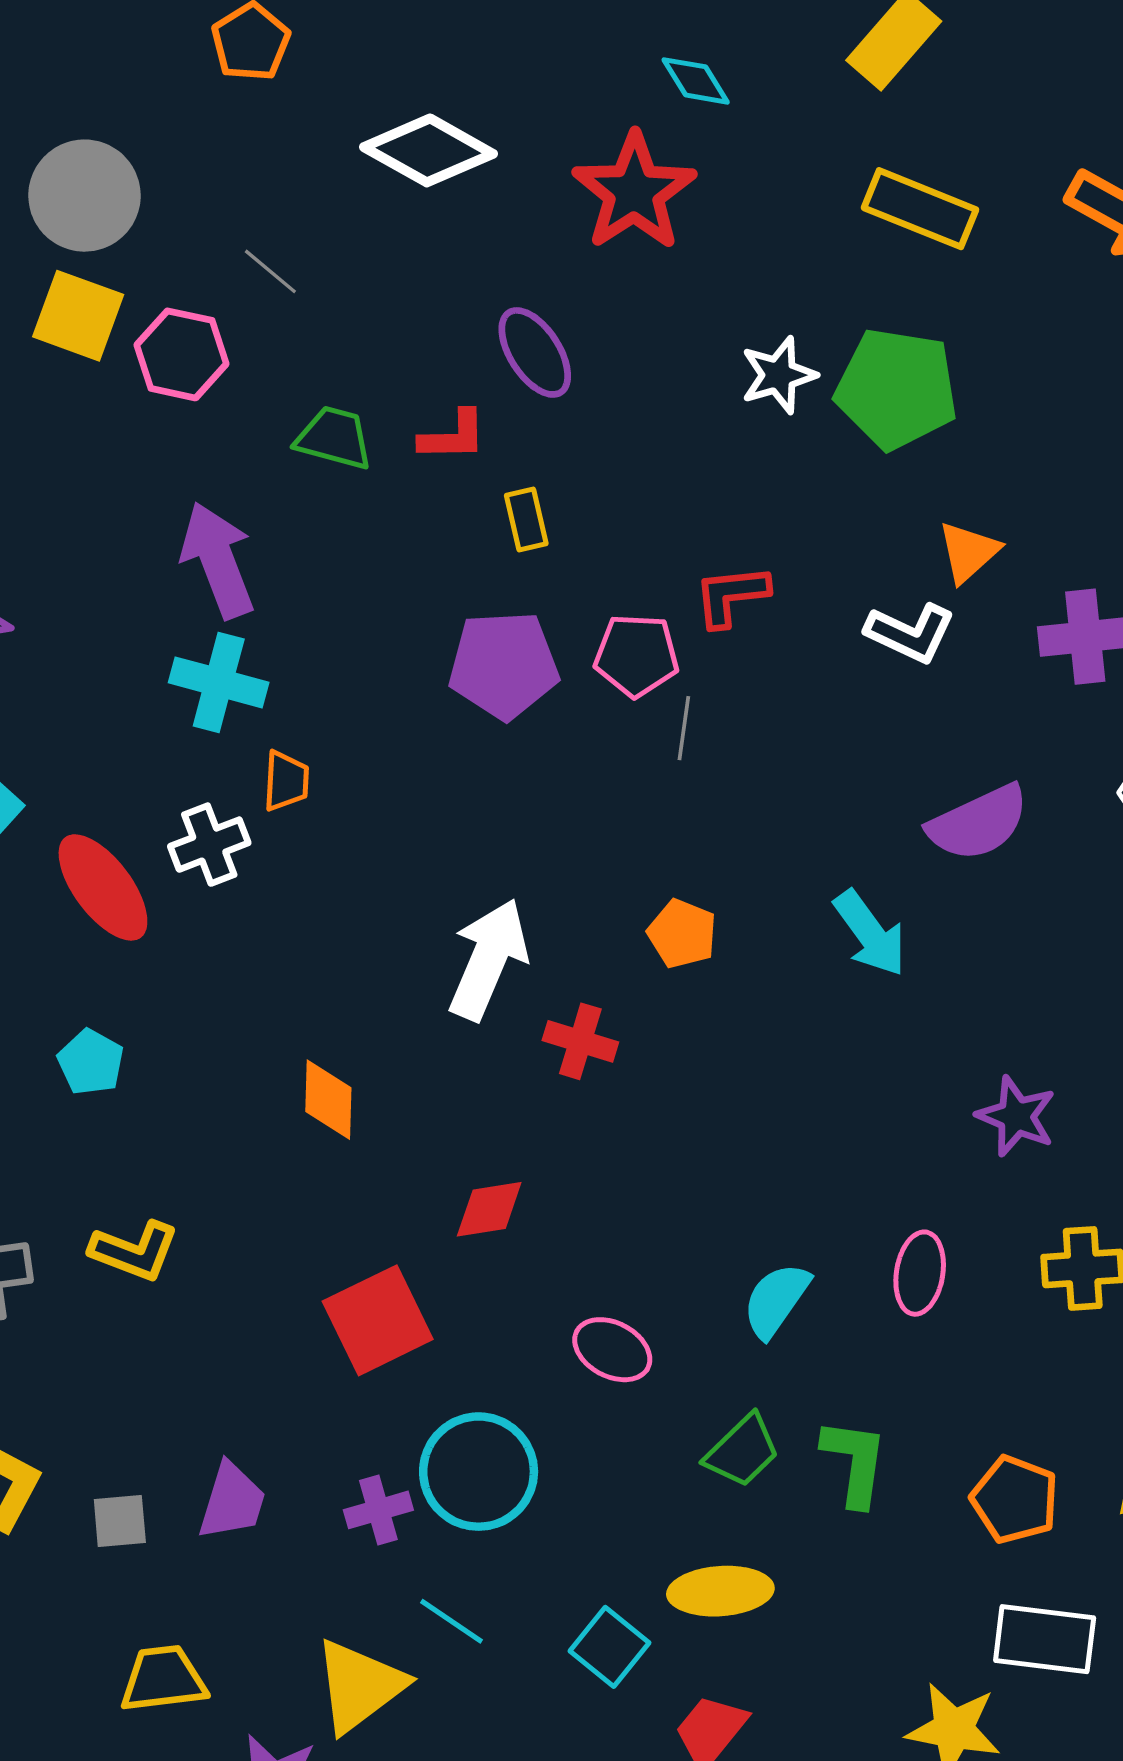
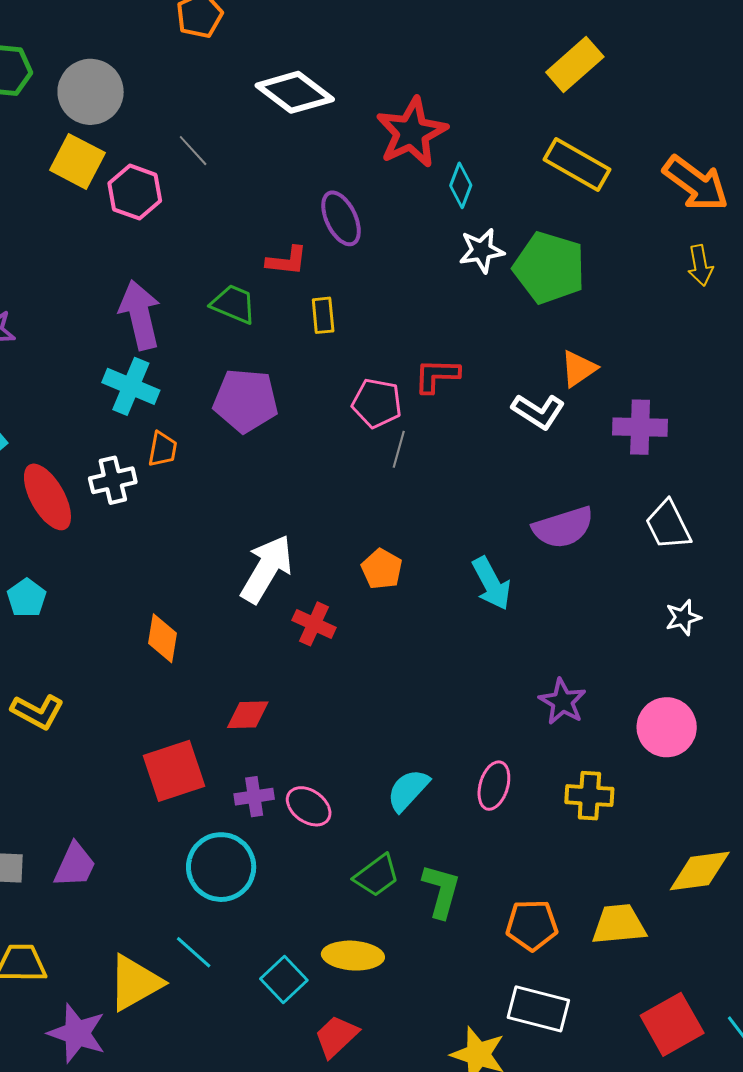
cyan diamond: (696, 81) -> (461, 185), moved, turned 45
green trapezoid: (334, 438) -> (234, 304), moved
purple pentagon: (504, 665) -> (246, 401), moved
orange pentagon: (1015, 1499) -> (532, 925), turned -30
purple cross: (378, 1510) -> (254, 797), moved

